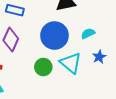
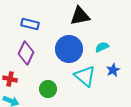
green circle: (43, 67) -> (48, 89), moved

